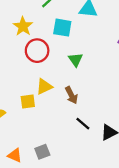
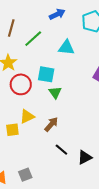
cyan square: (62, 28) -> (46, 74), moved
brown arrow: (71, 95) -> (51, 124), turned -112

